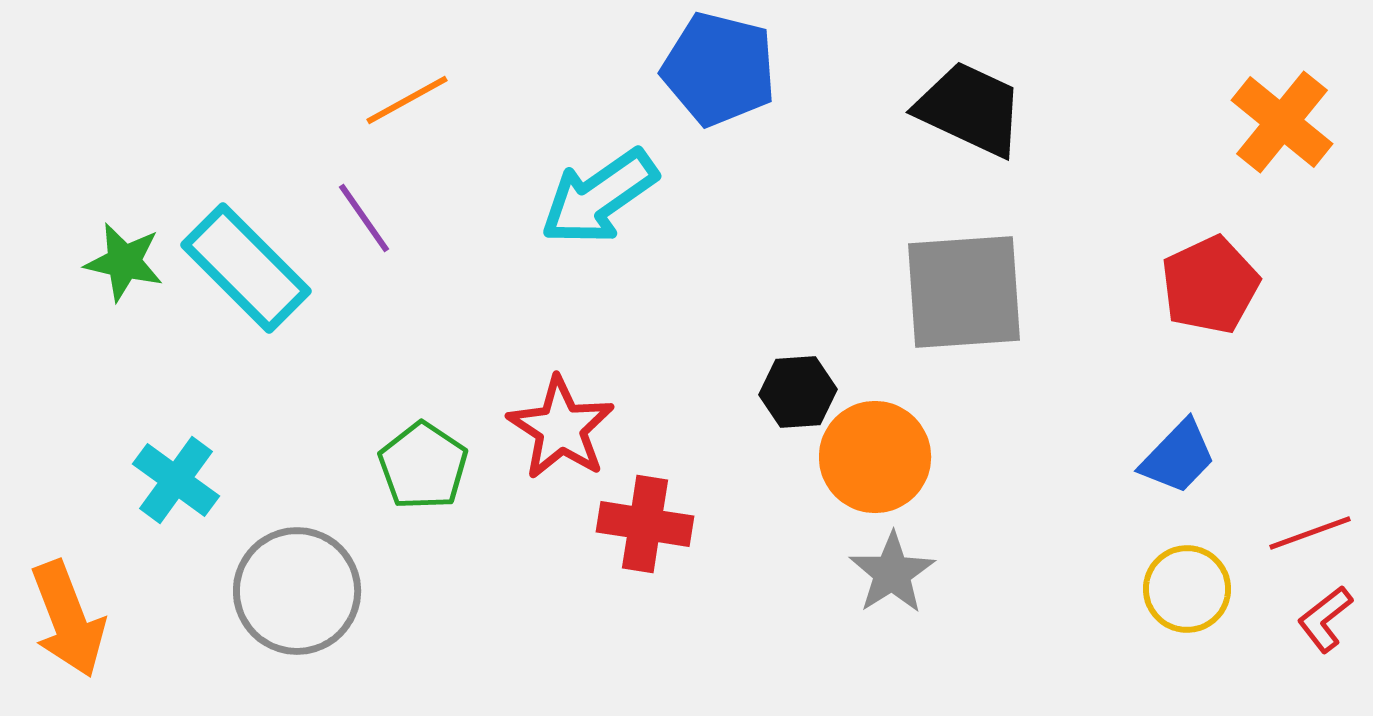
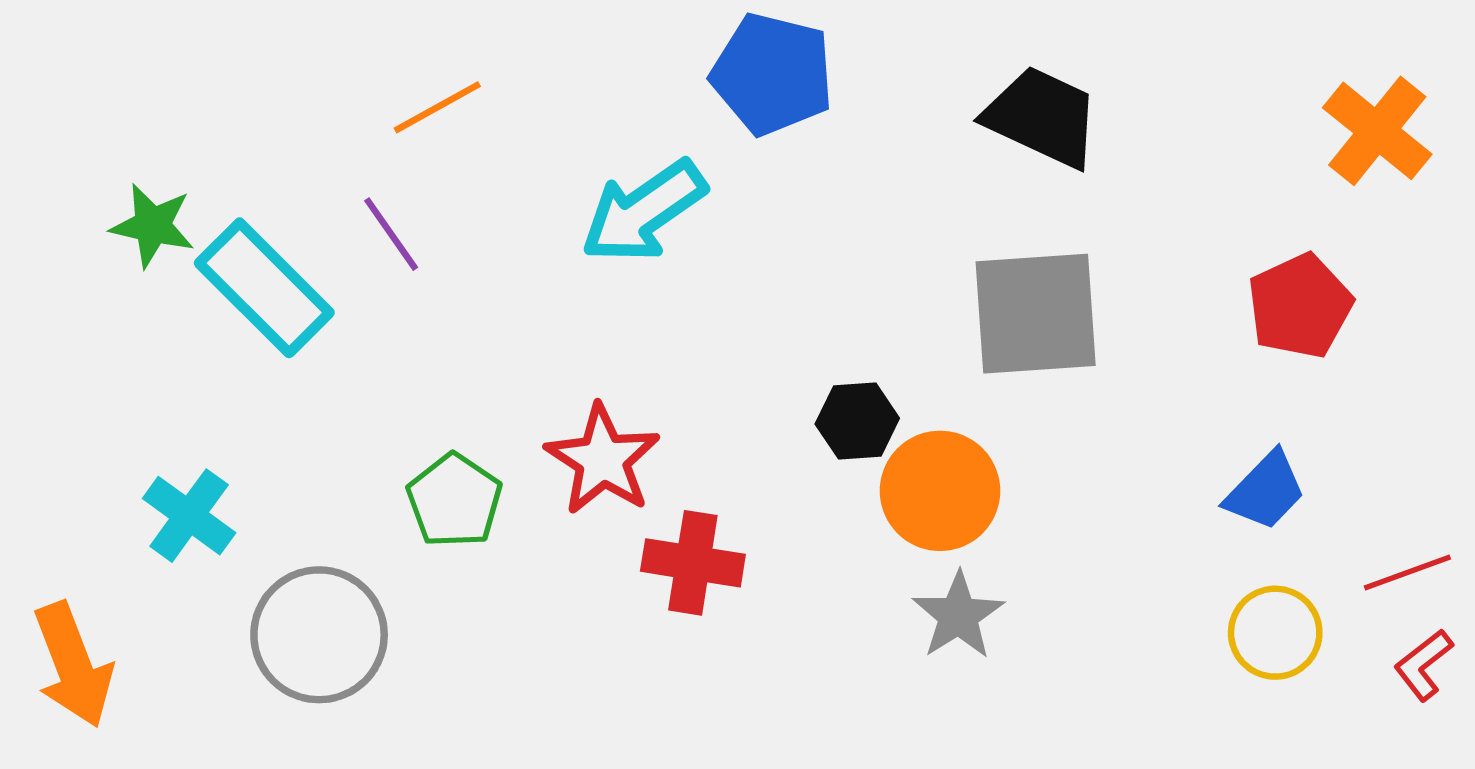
green star: (124, 262) -> (153, 226), moved

